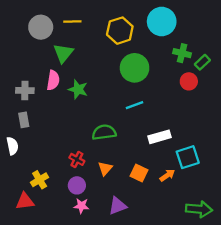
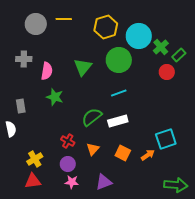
cyan circle: (162, 21) -> (139, 36), moved
green triangle: (63, 53) -> (83, 67), moved
green cross: (182, 53) -> (161, 47), turned 35
green star: (78, 89) -> (55, 97), moved
gray cross: (25, 90) -> (24, 59), moved
green semicircle: (104, 132) -> (92, 117), turned -30
white rectangle: (159, 137) -> (118, 121), moved
red triangle: (25, 201) -> (33, 181), moved

